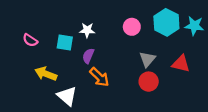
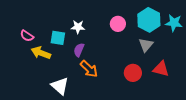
gray triangle: (147, 59) -> (146, 45), moved
red triangle: (181, 64) -> (161, 69), moved
yellow arrow: (46, 74) -> (41, 53), moved

